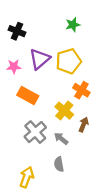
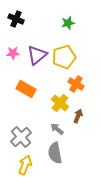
black cross: (17, 31) -> (16, 19), moved
pink star: (14, 67) -> (13, 53), moved
gray cross: (35, 132) -> (21, 137), moved
gray semicircle: (59, 164) -> (55, 153), size x1.5

